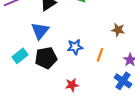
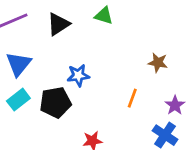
blue triangle: (40, 31) -> (18, 64), moved
blue star: (75, 47) -> (78, 75), moved

